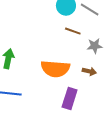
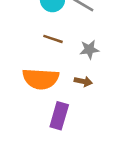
brown line: (73, 31) -> (53, 39), moved

